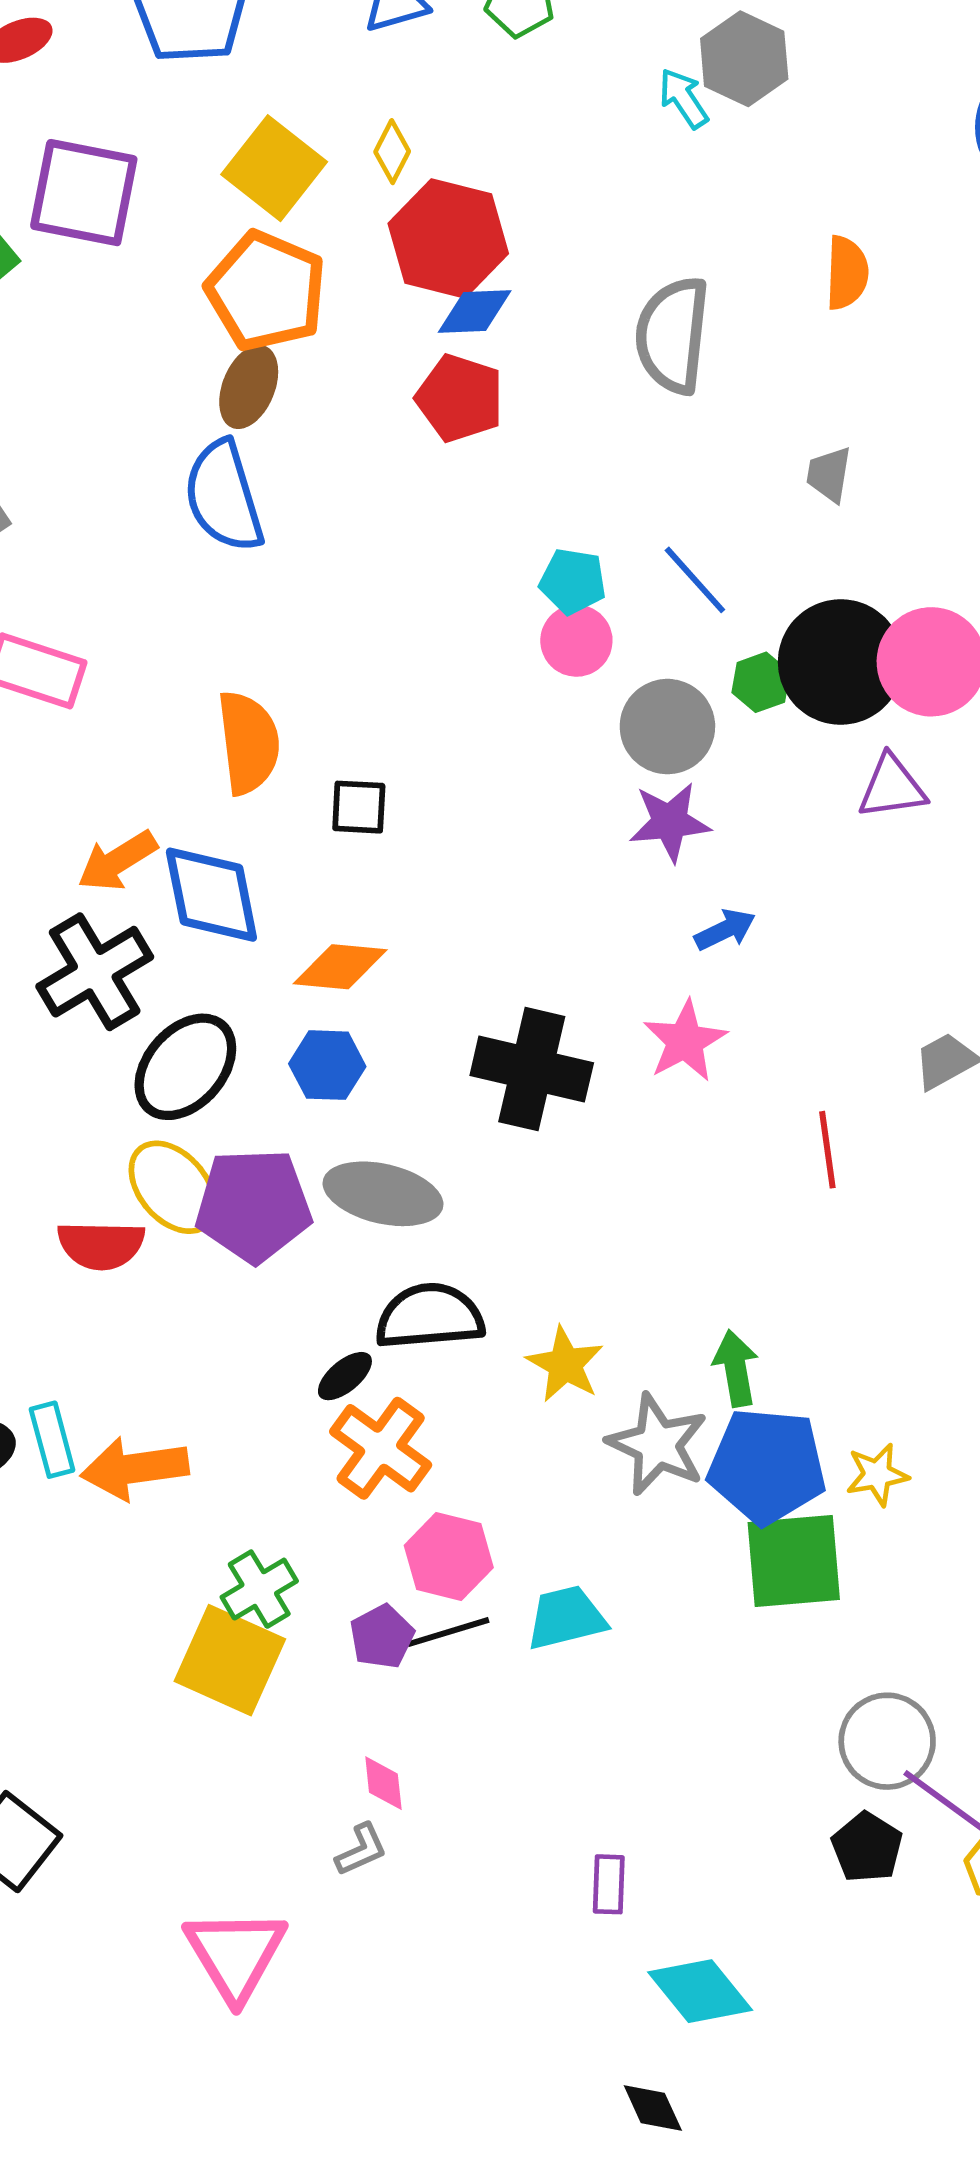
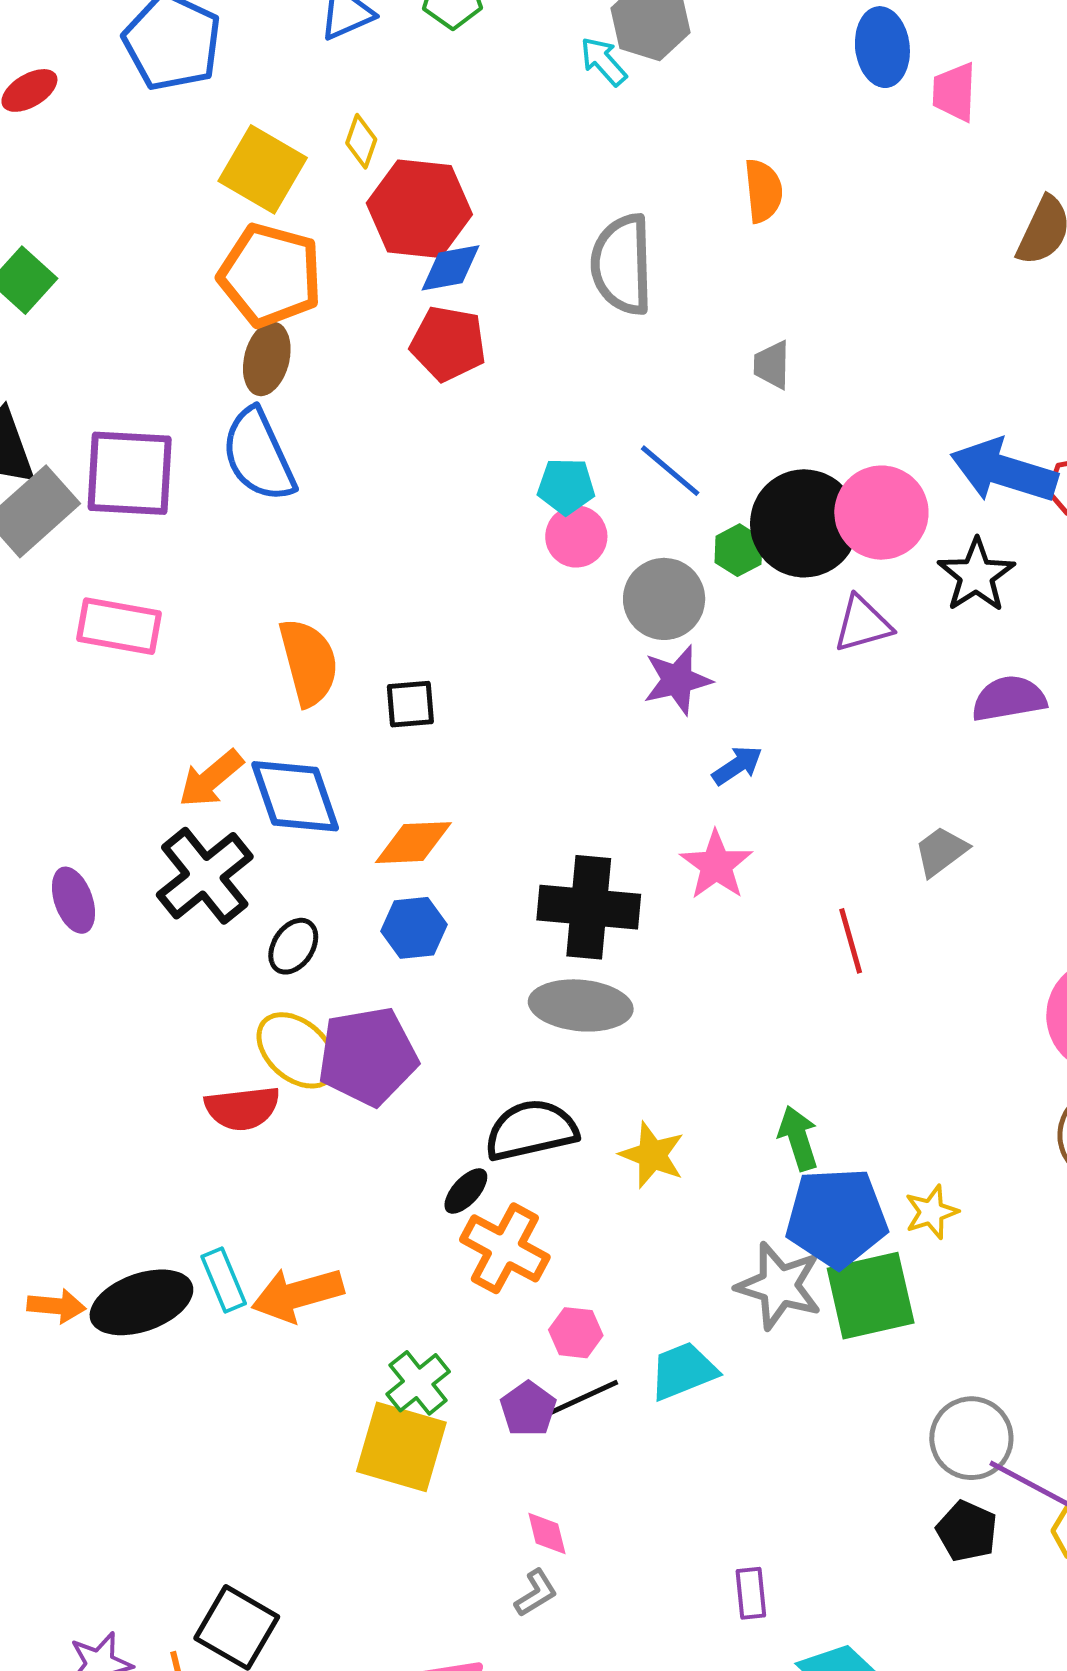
purple square: (84, 193) -> (130, 473), moved
black ellipse: (185, 1067) -> (293, 946), size x0.6
gray ellipse: (383, 1194) -> (581, 1005), moved
gray star: (657, 1444) -> (779, 1286), moved
pink hexagon: (449, 1557) -> (576, 1333), size x0.7

